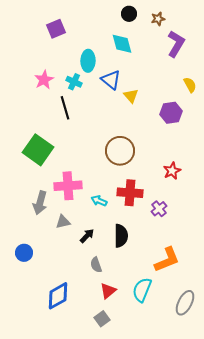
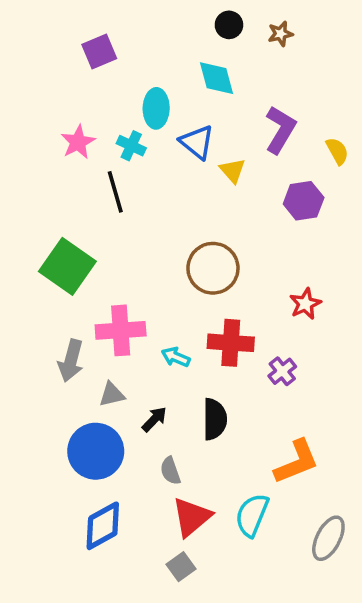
purple L-shape: (176, 44) -> (280, 130), moved
blue circle: (24, 253) -> (96, 451), moved, size x1.8
red triangle: (108, 291) -> (192, 517), size x1.4

